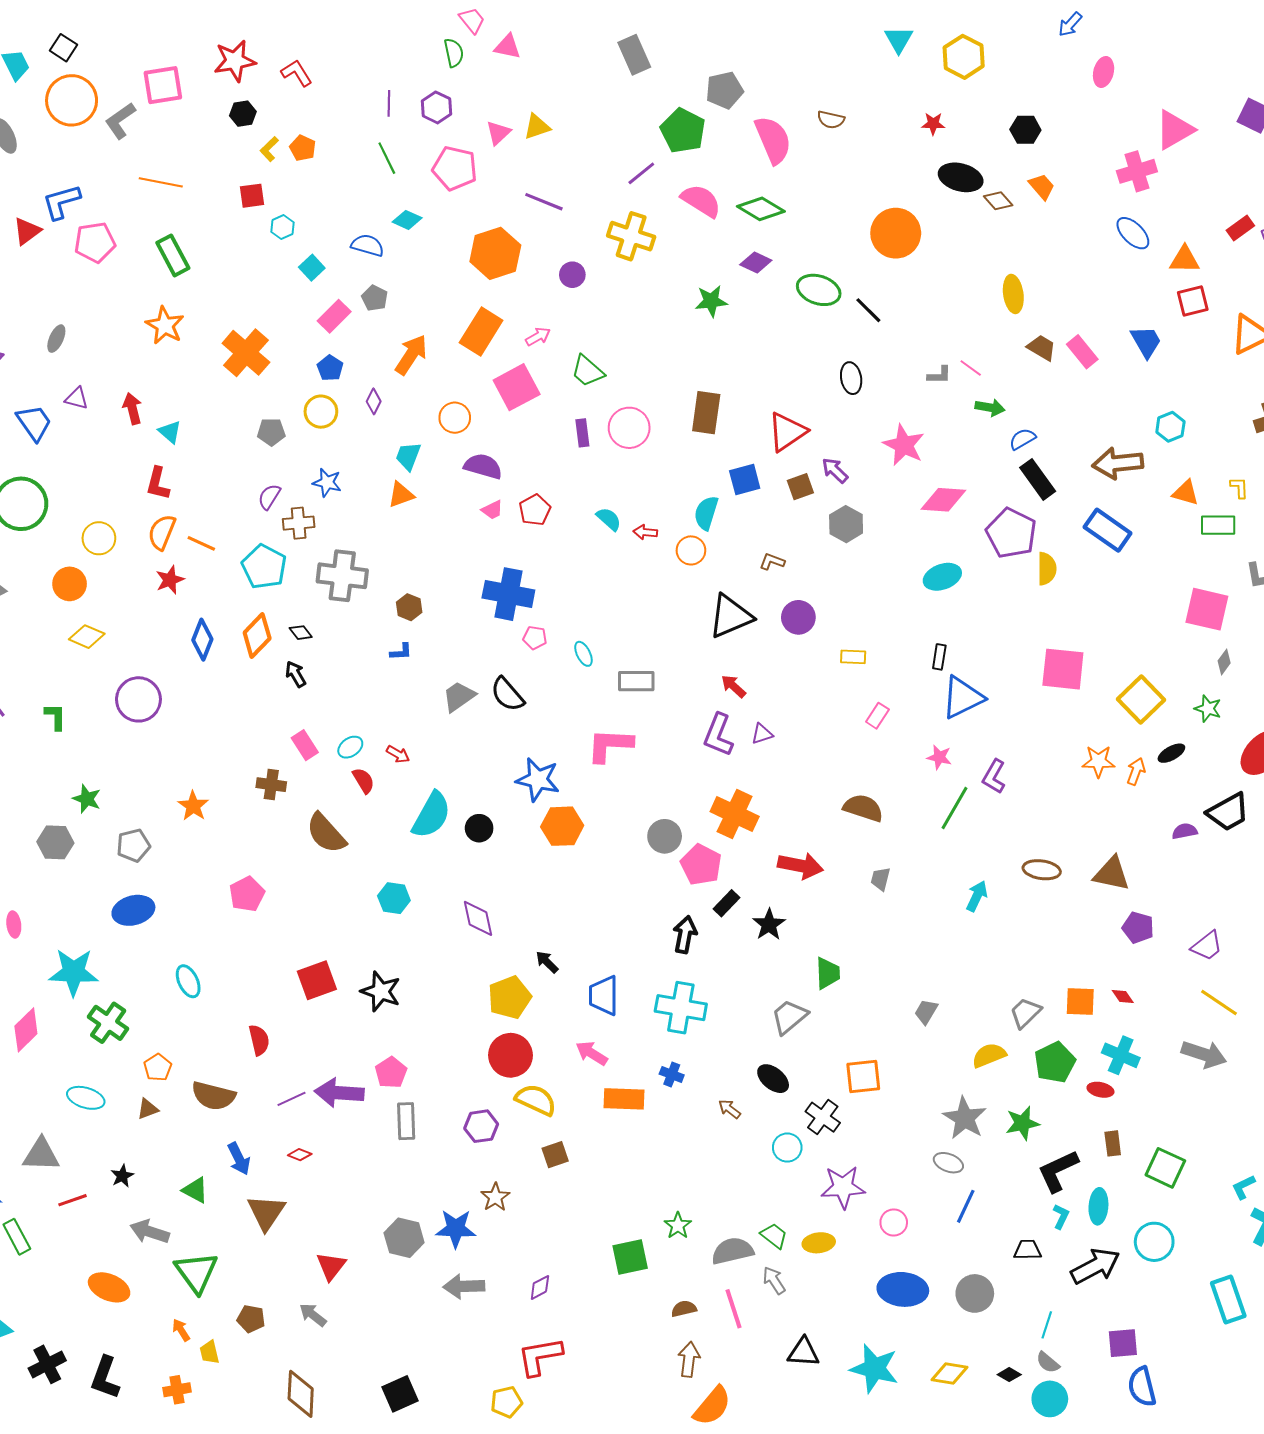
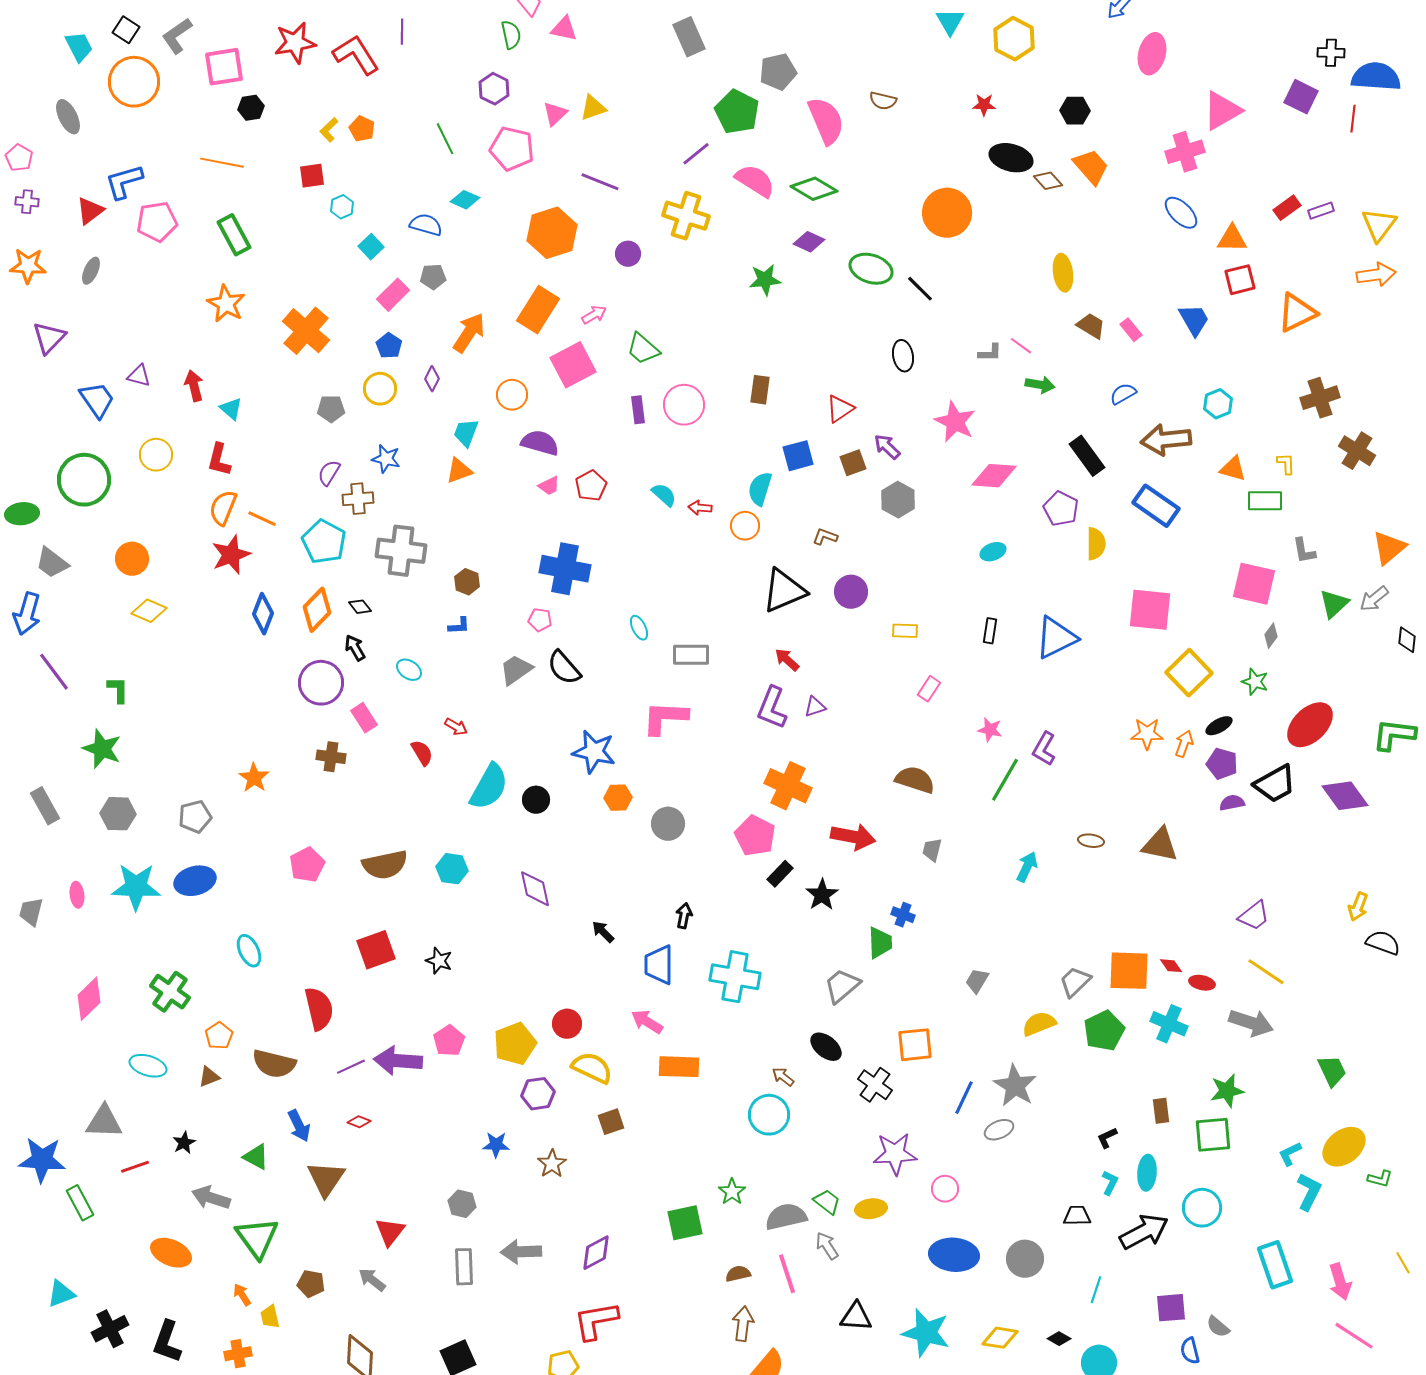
pink ellipse: (1104, 72) -> (1152, 54), size x1.4
red L-shape: (297, 73) -> (356, 55), size x1.5
purple line: (389, 103) -> (402, 32), moved
black hexagon: (243, 114) -> (251, 108), moved
gray L-shape: (120, 121) -> (177, 36), moved
orange trapezoid: (1042, 187) -> (1091, 167), size x1.4
gray pentagon: (375, 298) -> (433, 277), turned -30
gray ellipse: (56, 339) -> (91, 271), moved
pink rectangle: (1082, 352) -> (1131, 330), size x0.7
brown rectangle: (706, 413) -> (760, 390), size x0.7
red triangle: (787, 432) -> (840, 409), size x0.7
blue semicircle: (1022, 439) -> (1123, 394), moved
purple pentagon: (1011, 533) -> (1061, 509), size x0.7
yellow circle: (99, 538) -> (156, 455), moved
cyan ellipse: (942, 577) -> (993, 552), size x0.7
red star: (170, 580) -> (231, 555), size x1.4
pink pentagon: (535, 638) -> (540, 620), moved
pink square: (1063, 669) -> (1150, 610), moved
blue triangle: (963, 697) -> (1056, 638), moved
purple circle: (138, 699) -> (321, 683), moved
cyan ellipse: (350, 747) -> (409, 670), moved, turned 70
green star: (87, 799) -> (102, 749), moved, size x1.4
orange hexagon: (562, 826) -> (618, 798), size x0.7
brown semicircle: (326, 833) -> (385, 865), moved, turned -60
gray circle: (665, 836) -> (668, 824), moved
brown ellipse: (1042, 870) -> (1091, 841), size x0.7
purple pentagon: (1138, 928) -> (1222, 764), moved
black arrow: (685, 935) -> (684, 916), moved, size x0.7
cyan star: (74, 972) -> (136, 887), moved
black star: (381, 991) -> (439, 961), size x0.7
yellow pentagon: (509, 997) -> (515, 1044), moved
orange square: (1080, 1002) -> (1129, 971), size x1.4
red semicircle: (259, 1040) -> (319, 1009), size x1.4
red circle: (510, 1055) -> (567, 1024), size x0.7
blue cross: (672, 1075) -> (903, 915), moved
red ellipse: (1100, 1090) -> (1202, 983), moved
gray rectangle: (406, 1121) -> (464, 1267), moved
green star: (1022, 1123) -> (1227, 1091), moved
cyan circle: (787, 1148) -> (769, 1115), moved, size x1.4
gray ellipse: (948, 1163) -> (999, 1130), turned -44
green square: (1165, 1168) -> (1213, 1135), turned -30
black L-shape: (1058, 1171) -> (1107, 1138), size x0.5
blue line: (966, 1206) -> (964, 1098), moved
blue star: (456, 1229) -> (496, 1145), moved, size x0.7
gray hexagon: (404, 1238) -> (462, 1204), size x0.7
purple diamond: (540, 1287) -> (596, 1253), size x1.4
gray semicircle: (1048, 1362) -> (1218, 1327), moved
blue semicircle: (1142, 1387) -> (1190, 1351), size x0.7

